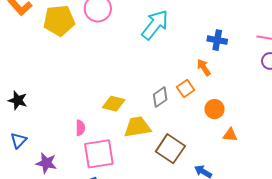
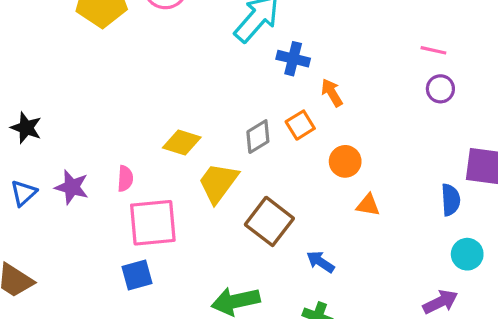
blue cross: (217, 40) -> (293, 59), moved
yellow trapezoid: (137, 127) -> (218, 183), turned -48
purple star: (46, 163) -> (72, 187), moved

